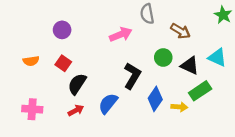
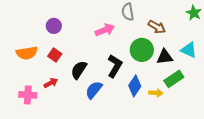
green circle: (163, 57) -> (142, 50), size x1.5
orange semicircle: (31, 61) -> (27, 53), size x1.5
black triangle: (190, 66) -> (165, 57), turned -30
black semicircle: (77, 84) -> (79, 70), moved
red arrow: (76, 110) -> (51, 83), moved

